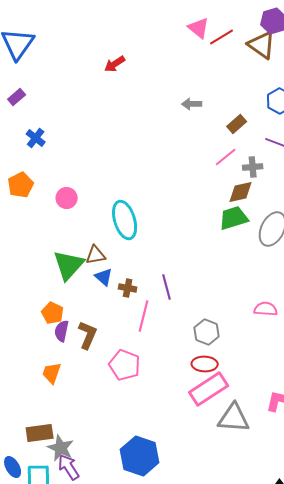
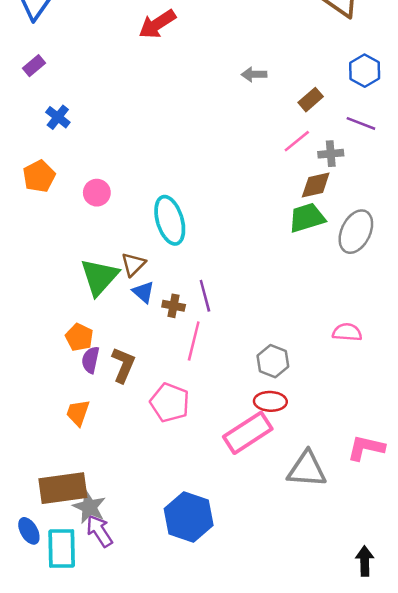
red arrow: (115, 64) -> (157, 24), size x1.4
brown triangle: (96, 255) -> (133, 264), turned -35
purple line: (167, 287) -> (205, 296), moved
pink rectangle: (209, 389) -> (248, 433), moved
brown rectangle: (40, 433) -> (63, 488), size x1.4

